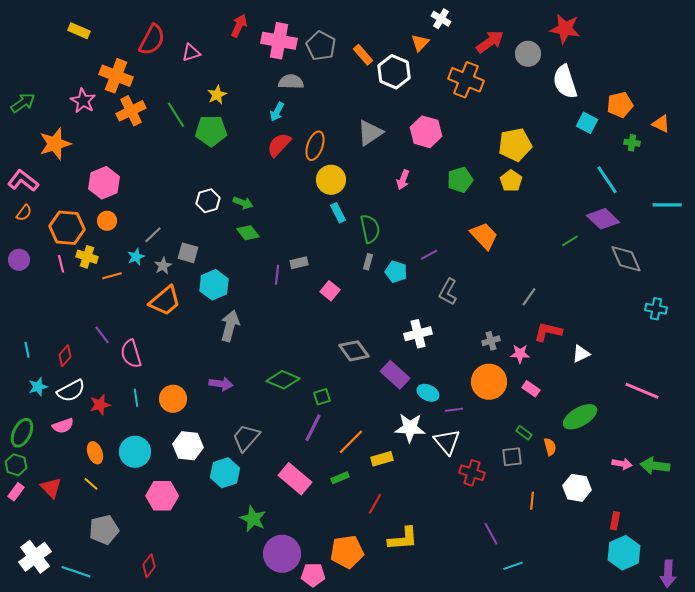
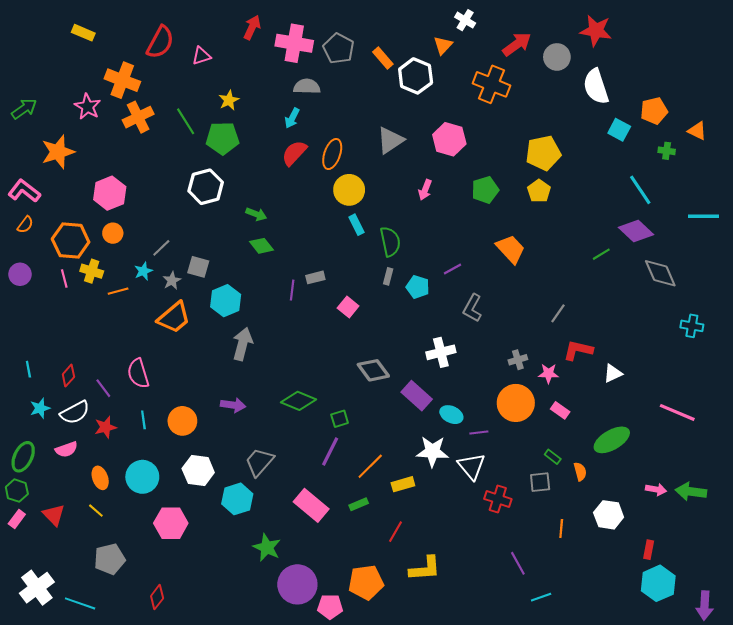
white hexagon: (208, 201) -> (206, 187), moved, size x1.4
purple line: (102, 335) -> (103, 388), moved

